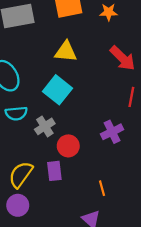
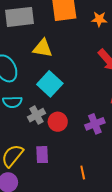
yellow triangle: (66, 52) -> (43, 48), moved
red circle: (68, 146) -> (58, 122), moved

